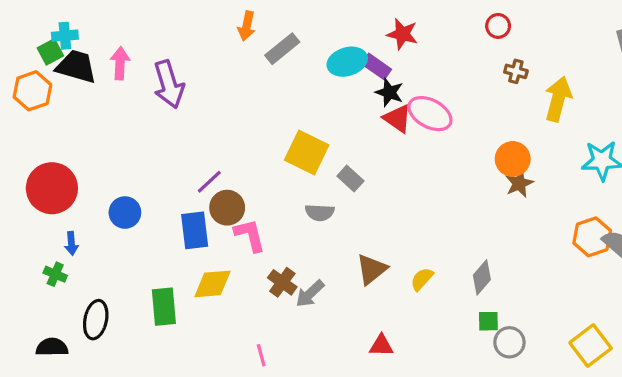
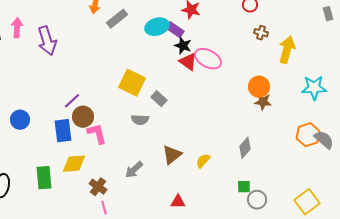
brown star: (519, 183) -> (263, 102), turned 30
gray diamond: (482, 277) -> (245, 148), moved
brown cross: (282, 282) -> (98, 187), moved

